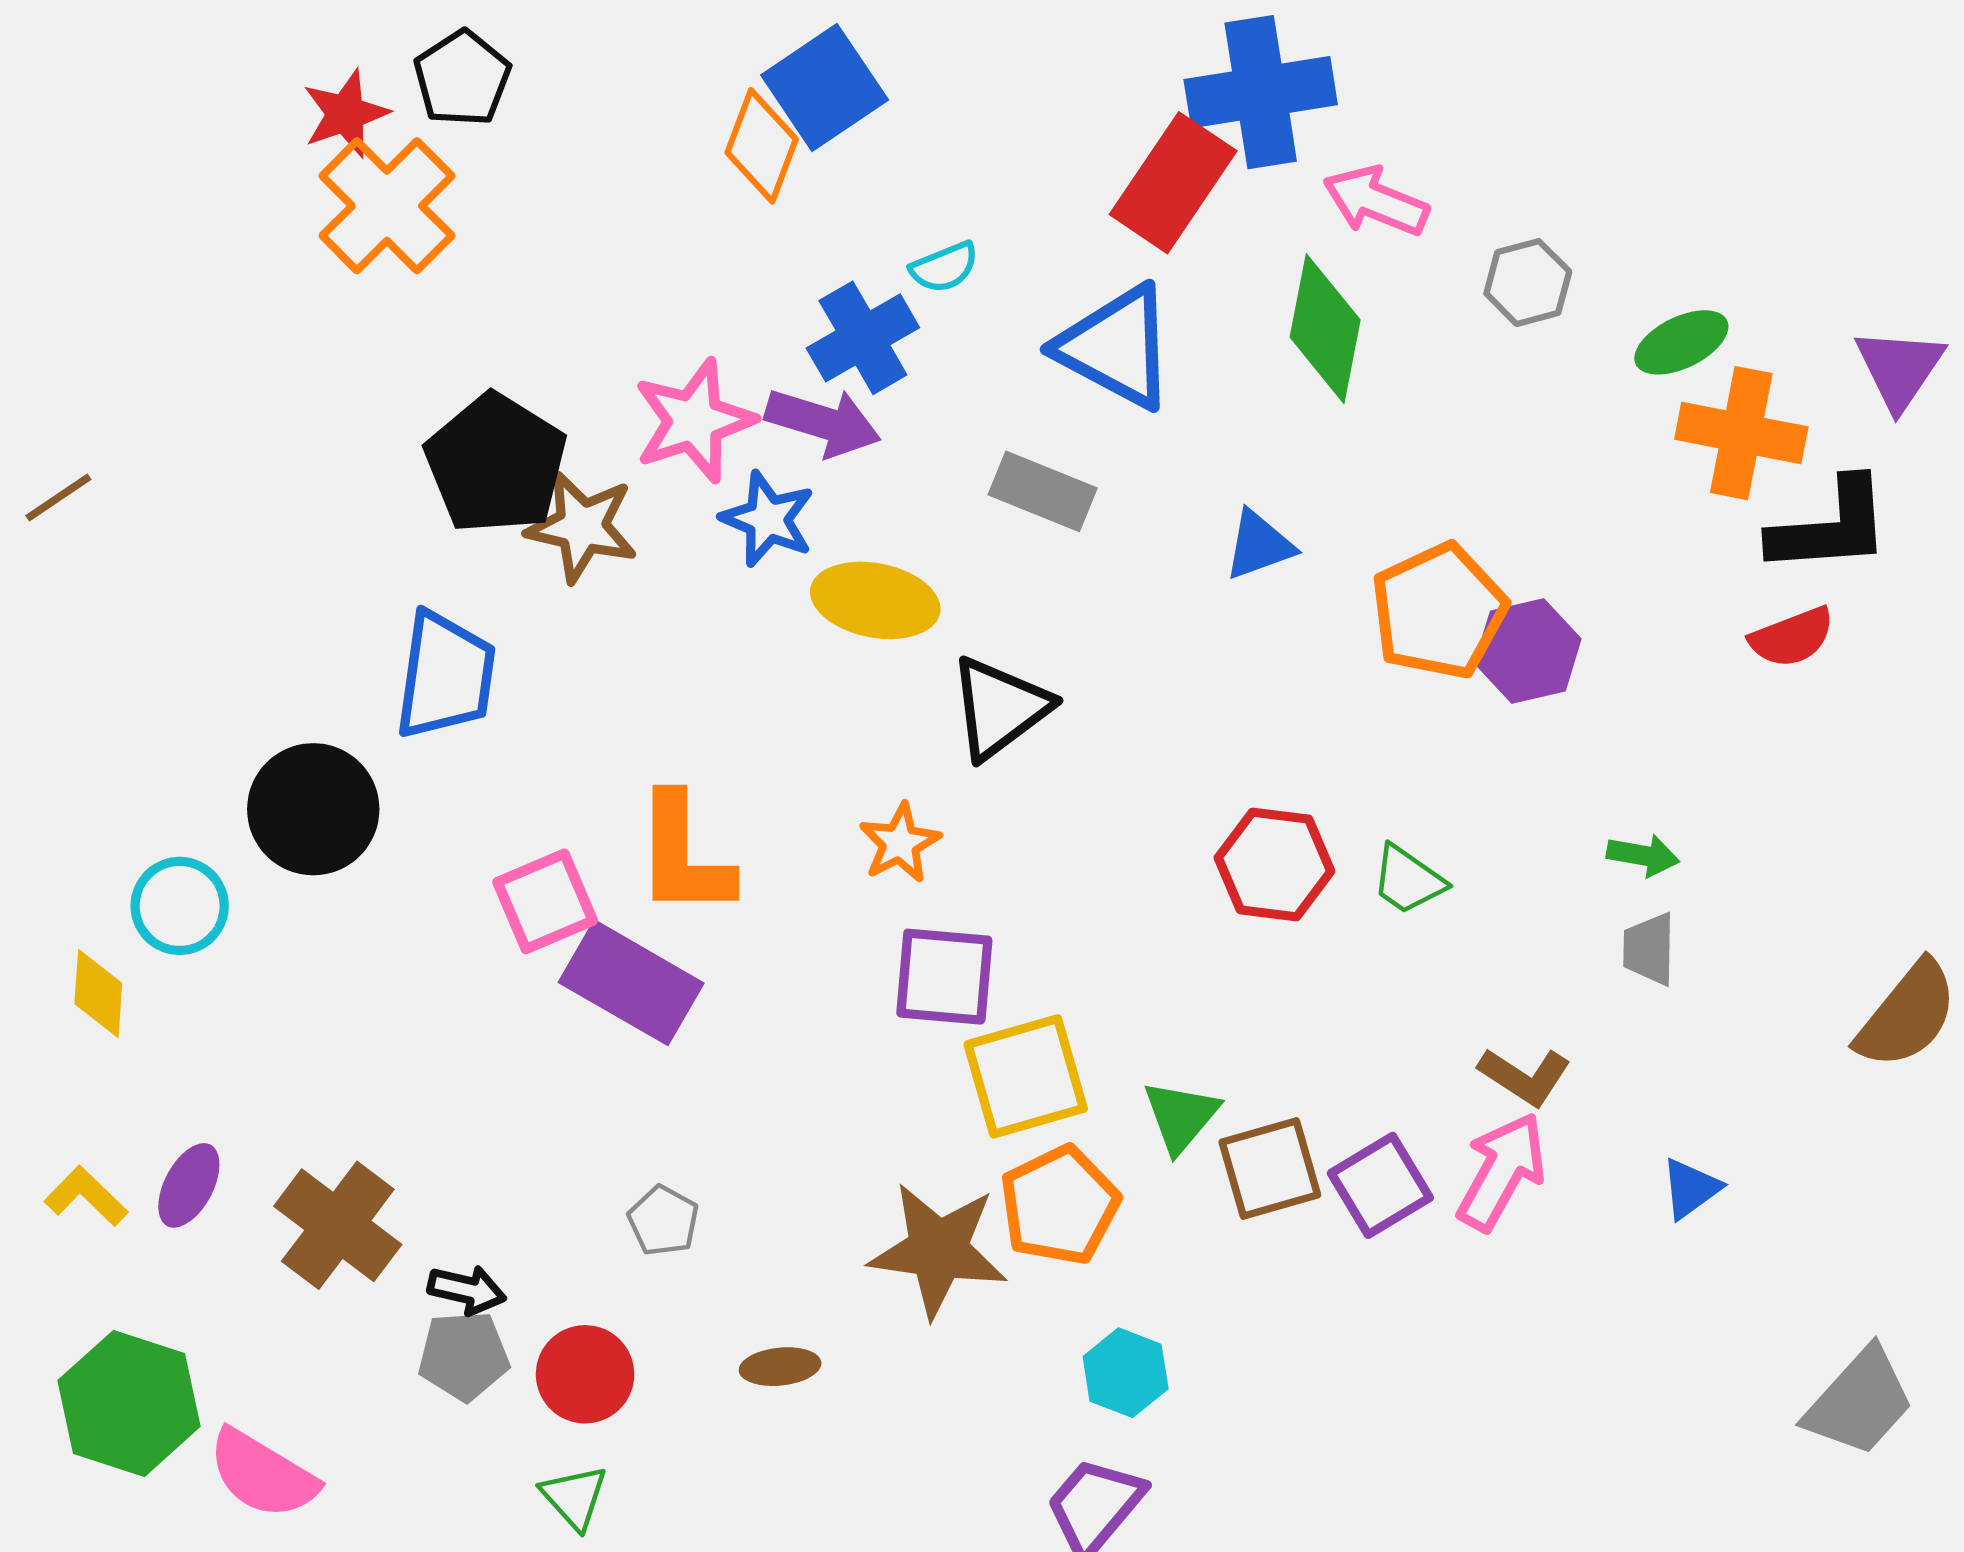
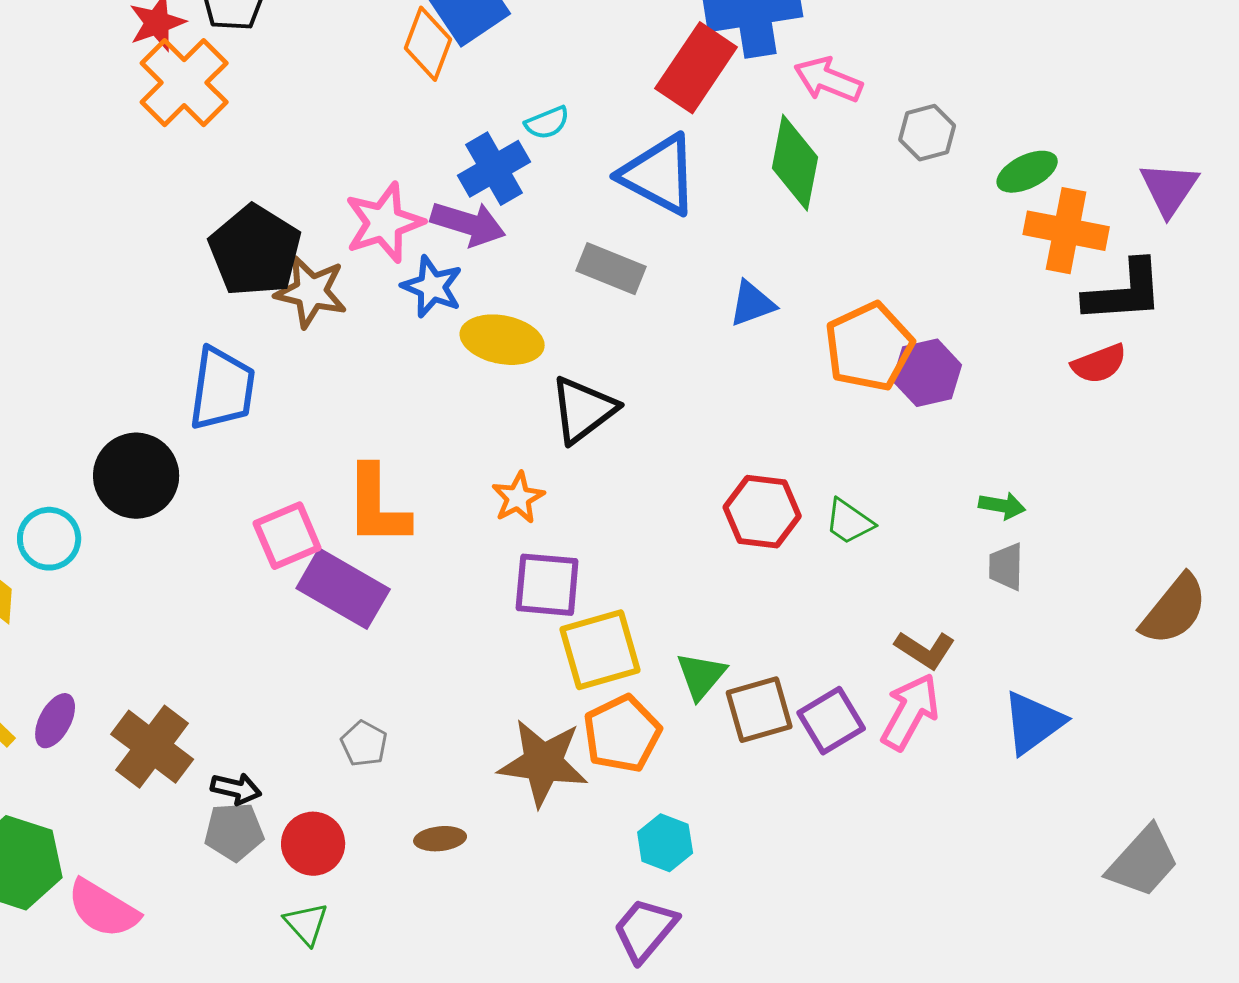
blue triangle: (1691, 1188) -> (1033, 723), size x1.6

